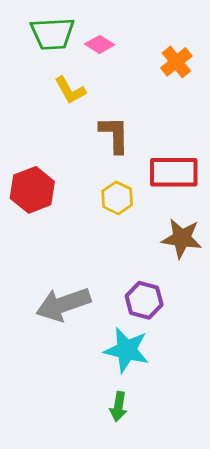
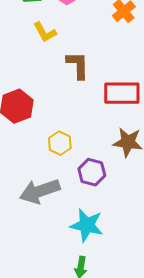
yellow hexagon: (117, 198) -> (60, 143), moved
purple hexagon: (144, 300) -> (92, 172), moved

